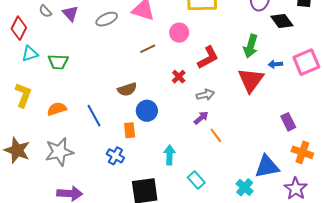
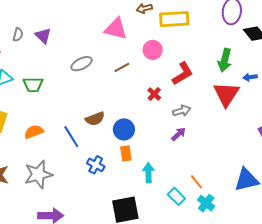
gray semicircle: (45, 11) -> (18, 35), turned -120
gray ellipse: (107, 19) -> (82, 64), moved
brown semicircle: (127, 89) -> (95, 119), moved
orange rectangle: (130, 130) -> (126, 153), moved
orange line: (216, 135) -> (196, 182), moved
blue cross: (115, 156) -> (96, 165), moved
cyan cross: (245, 187) -> (206, 203), moved

